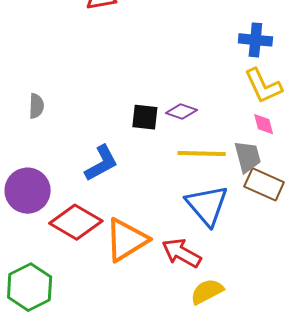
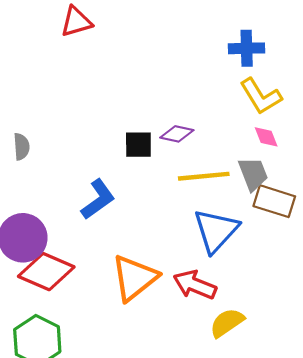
blue triangle: (207, 205) -> (216, 231), turned 30
red diamond: (76, 222) -> (46, 272), moved

